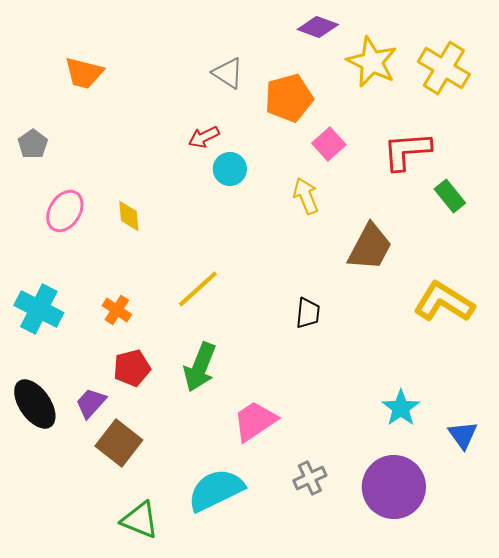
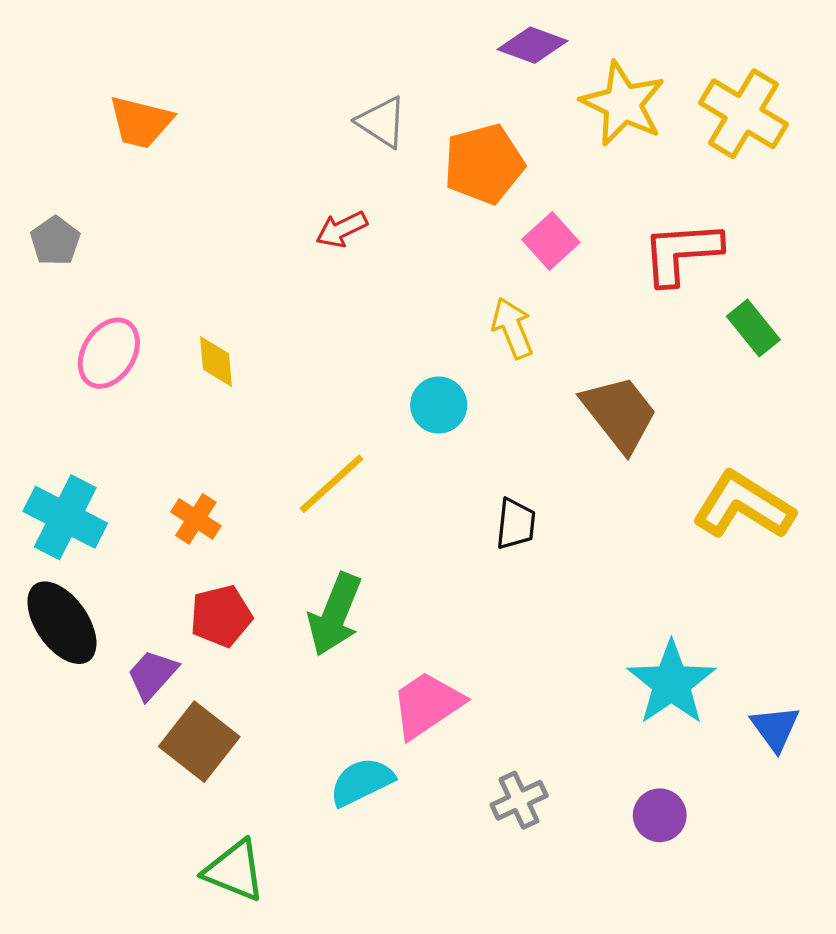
cyan circle: (230, 169) -> (439, 405), moved
brown trapezoid: (370, 247) -> (620, 413), turned -66
black ellipse: (35, 404) -> (62, 623), moved
cyan star: (401, 408) -> (671, 683), size x1.4
purple circle: (394, 487) -> (660, 815), size x0.5
cyan semicircle: (216, 490) -> (362, 782), moved, size x0.7

